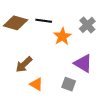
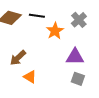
purple triangle: (83, 63) -> (75, 57), turned -30
gray square: (69, 84) -> (78, 79), moved

